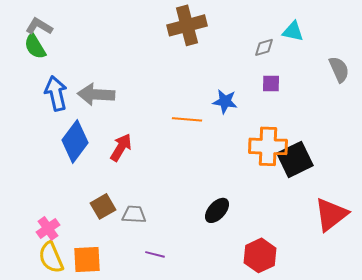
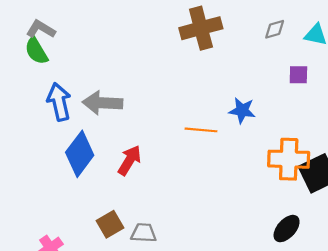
gray diamond: (264, 47) -> (275, 29), moved
purple square: (271, 83) -> (298, 75), moved
black ellipse: (217, 210) -> (287, 229), moved

